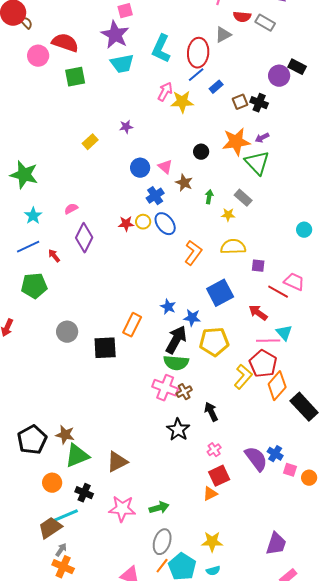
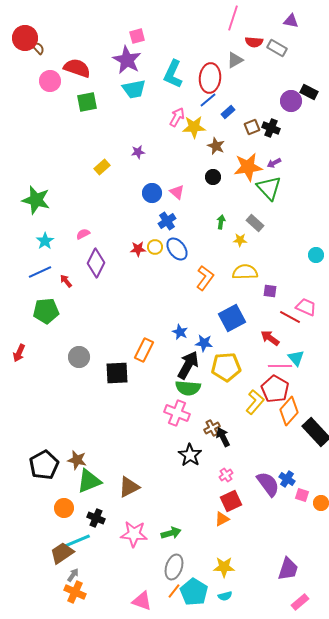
brown star: (184, 183) -> (216, 146), moved
brown cross: (184, 392) -> (212, 428), moved

